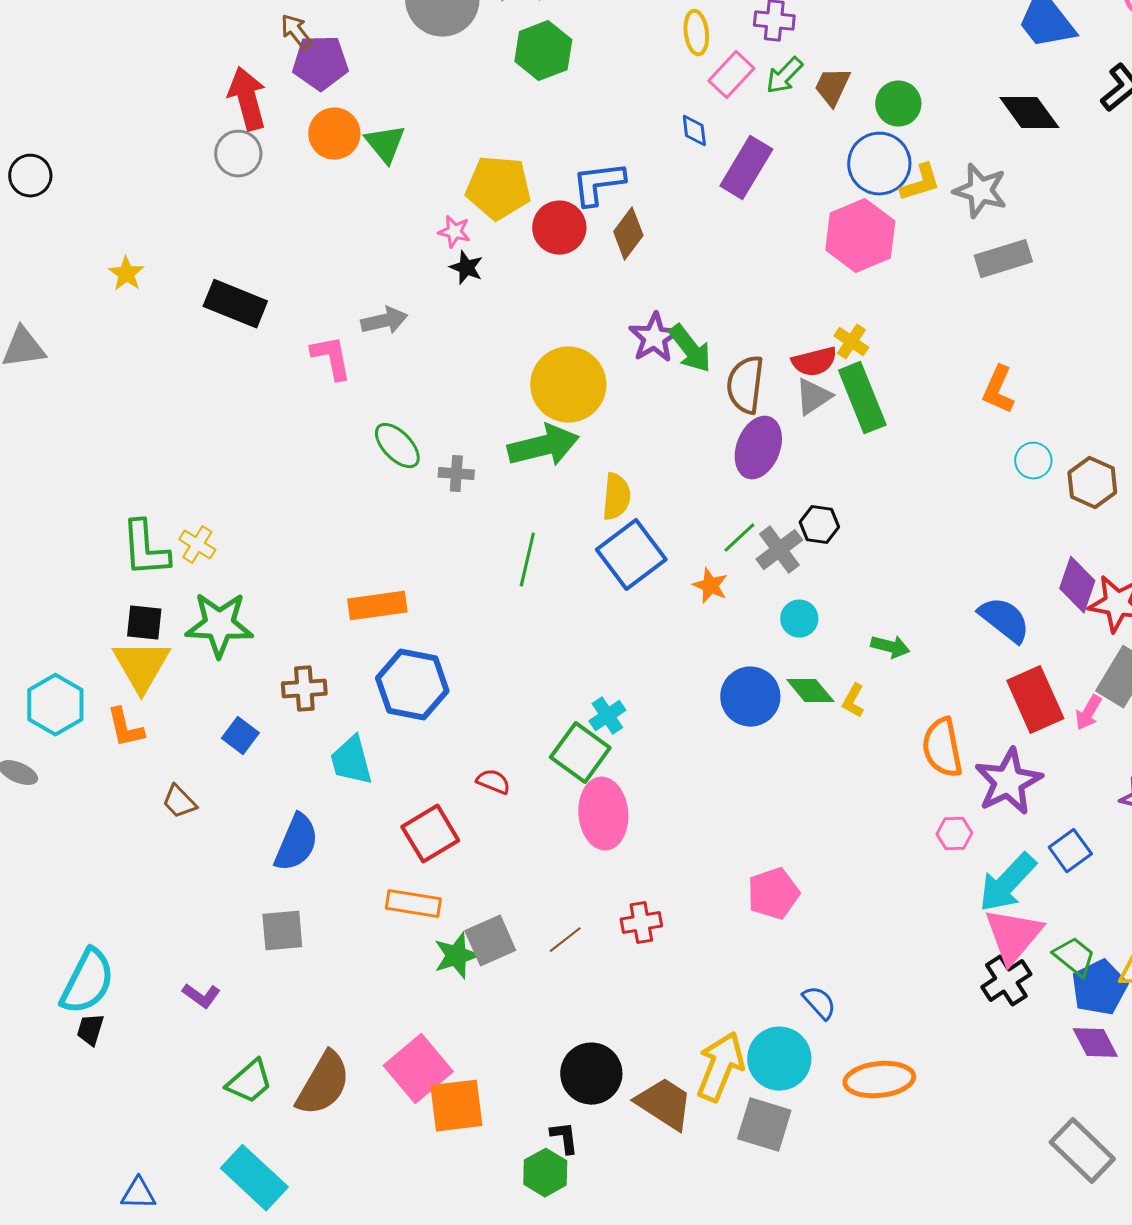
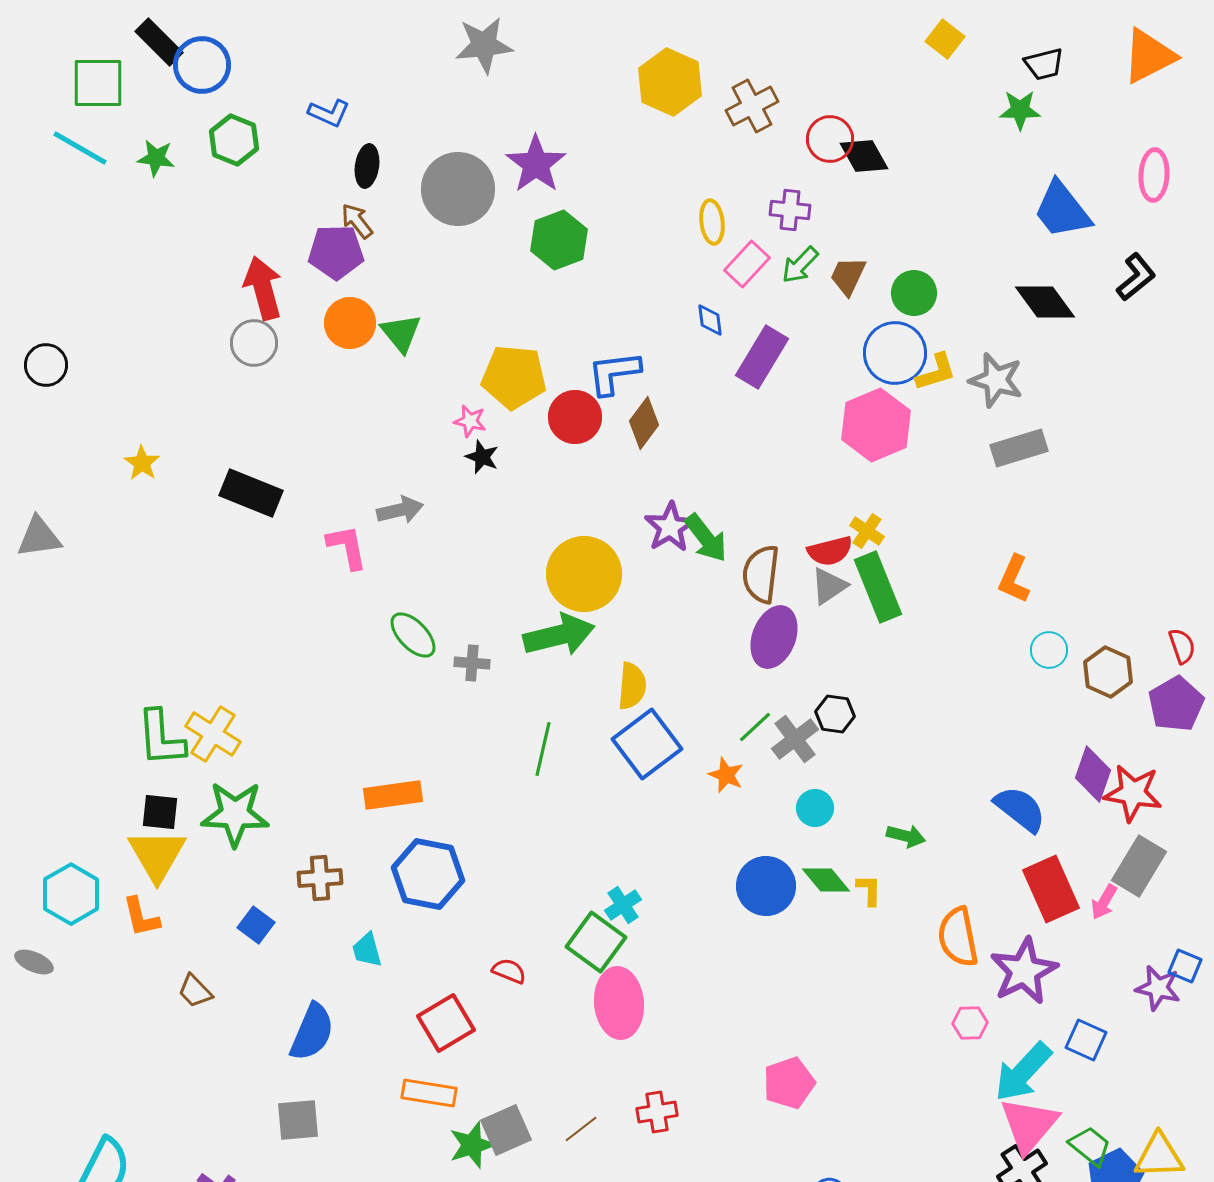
brown arrow: (296, 32) -> (357, 221), moved
yellow cross: (197, 545) -> (213, 734), size x1.5
yellow L-shape: (853, 701) -> (869, 890), turned 152
cyan trapezoid: (351, 761) -> (367, 950), size x0.7
blue square: (1070, 851) -> (1086, 1040), turned -30

